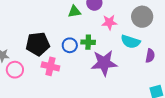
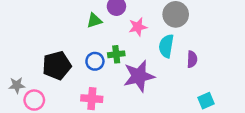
cyan semicircle: (130, 42) -> (166, 46), turned 90
pink cross: (50, 66) -> (92, 99), moved

